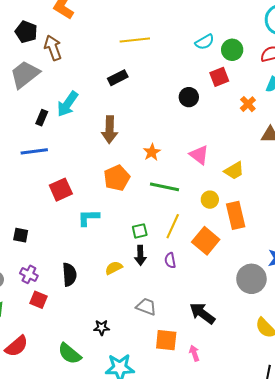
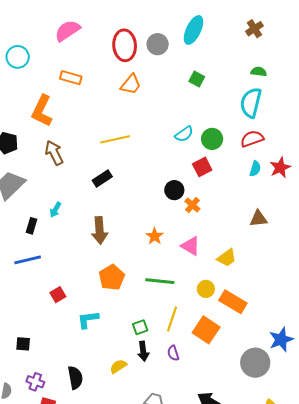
brown arrow: (53, 48) -> (54, 153), moved
cyan arrow: (67, 104) -> (55, 210), size x0.6
orange cross: (248, 104) -> (192, 205), moved
orange star: (152, 152) -> (155, 236), moved
red square: (61, 190) -> (58, 295), size x0.7
orange rectangle: (236, 215) -> (233, 302), turned -40

